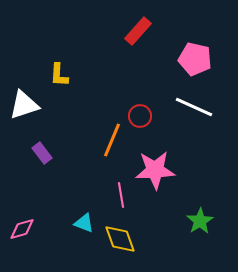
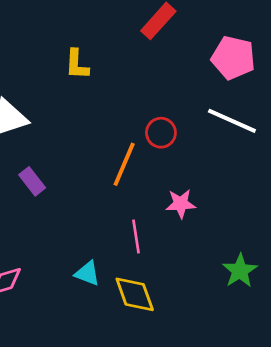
yellow L-shape: (59, 75) -> (77, 64), moved
pink star: (155, 170) -> (181, 204), size x0.6

